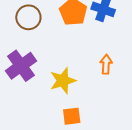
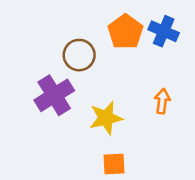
brown circle: (28, 17) -> (79, 55), moved

